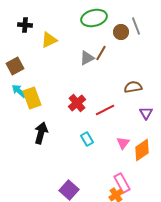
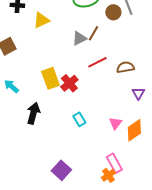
cyan arrow: (19, 91) -> (11, 86), moved
yellow rectangle: (32, 98) -> (50, 78), moved
red line: (105, 110) -> (97, 62), moved

